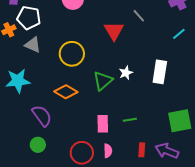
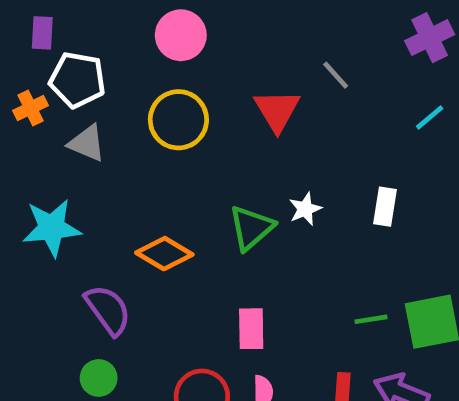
yellow circle: (72, 54) -> (178, 120), moved
white rectangle: (160, 72) -> (385, 207), size x0.7
green line: (130, 120) -> (371, 319), moved

